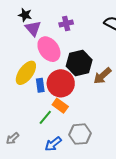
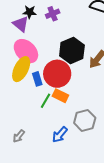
black star: (25, 15) -> (30, 12), moved
pink ellipse: (49, 49) -> (26, 51), moved
green line: (45, 117) -> (45, 101), moved

